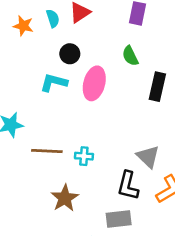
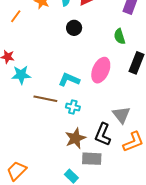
cyan L-shape: (54, 82) -> (69, 80), moved
pink ellipse: (94, 83) -> (101, 70), moved
brown star: (65, 198) -> (75, 138), moved

